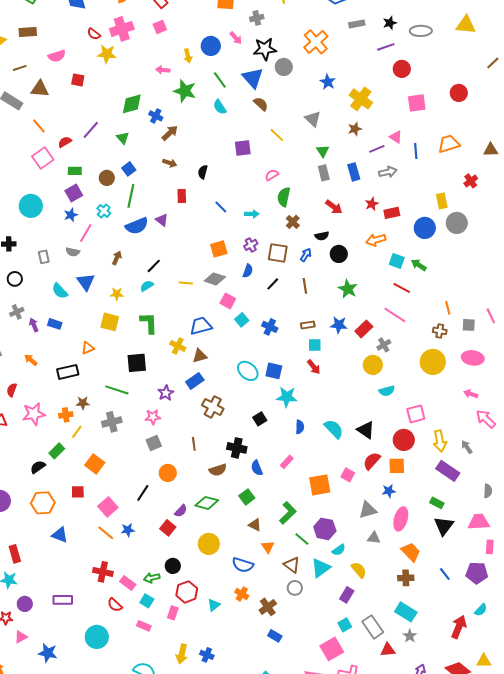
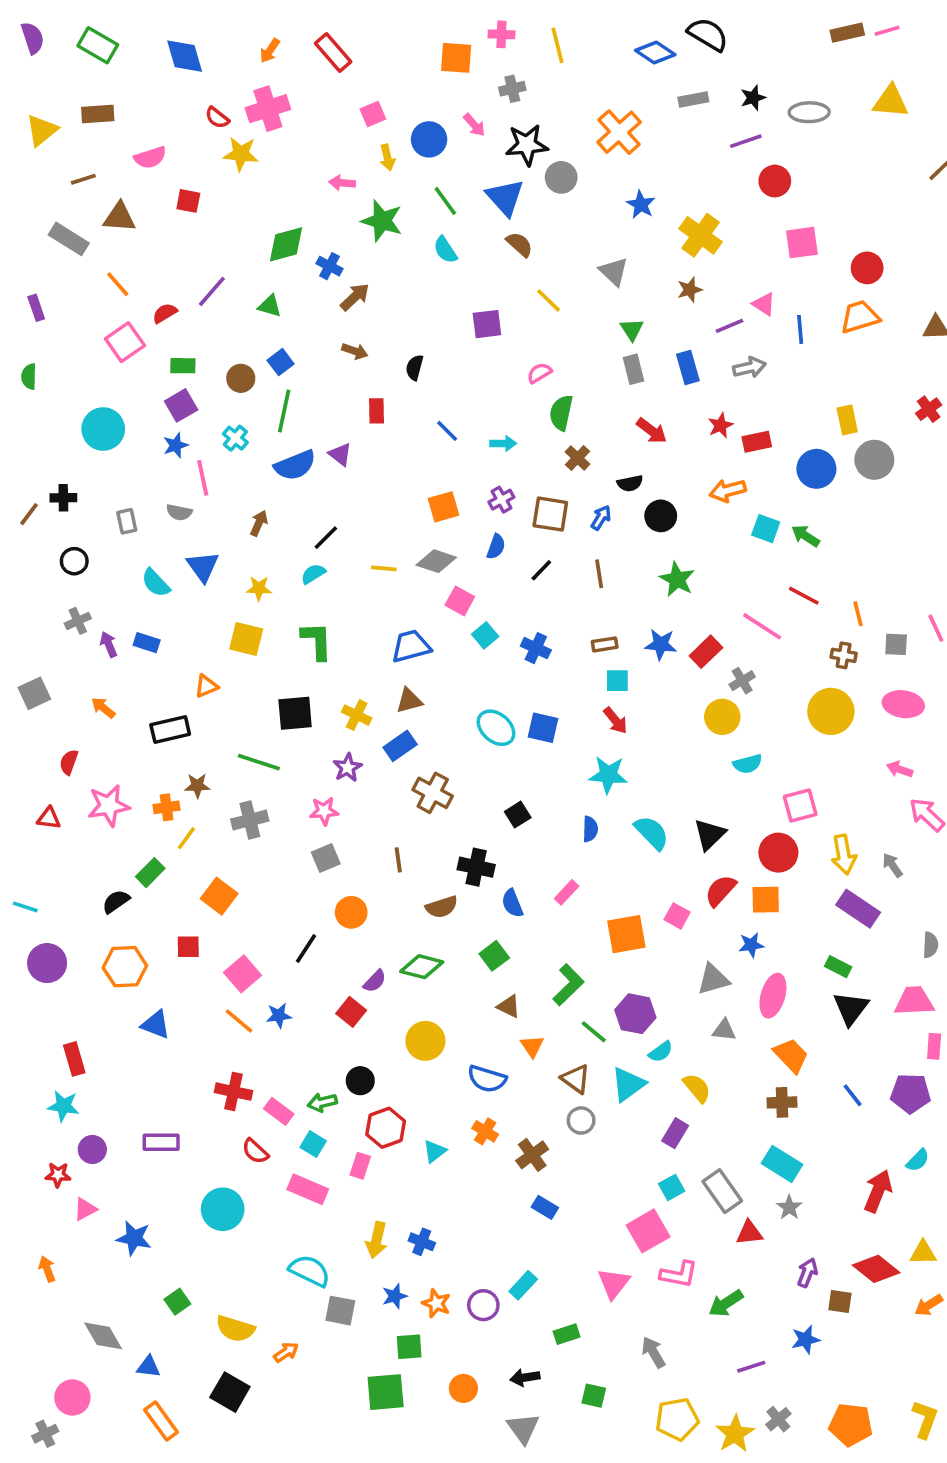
pink square: (160, 27) -> (373, 114), moved
red circle: (459, 93) -> (867, 268), moved
green triangle: (123, 138) -> (270, 306), turned -32
red cross: (471, 181) -> (929, 409), moved
pink line: (86, 233) -> (203, 478), turned -42
red line: (402, 288) -> (804, 596), moved
yellow cross: (178, 346) -> (357, 715), moved
cyan star: (287, 397) -> (608, 775), moved
black triangle: (366, 430) -> (710, 835), turned 42
pink rectangle: (144, 626) -> (308, 1189), size x1.5

